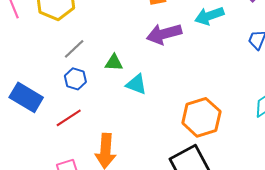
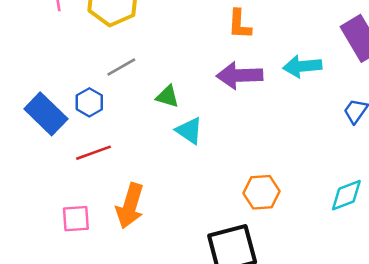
blue hexagon: (75, 79) -> (89, 102), moved
orange hexagon: (201, 117) -> (262, 192), size x0.7

